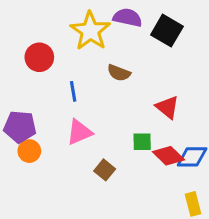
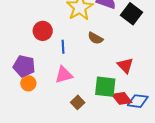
red circle: (39, 57) -> (43, 31), moved
green square: (142, 142) -> (105, 87), size x1.6

